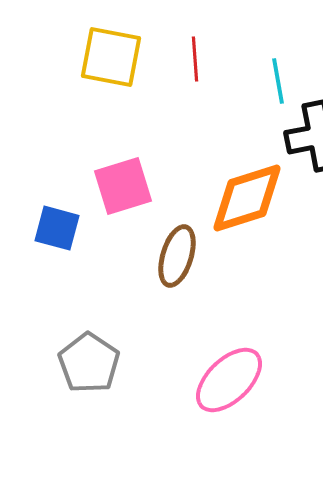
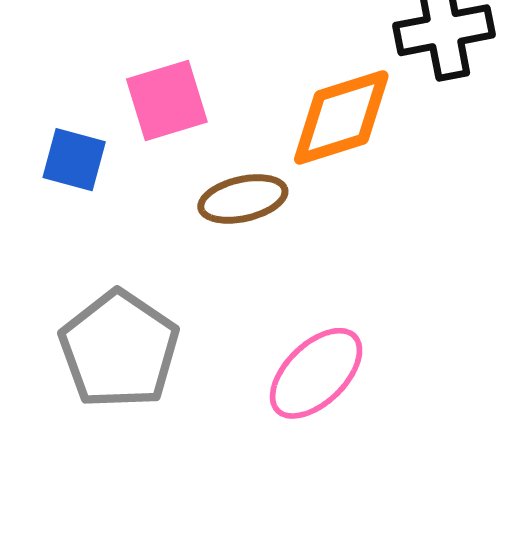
brown ellipse: (177, 256) -> (243, 199), turned 60
gray pentagon: (89, 363) -> (119, 349), size x1.4

